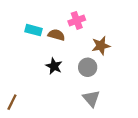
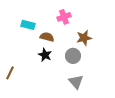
brown semicircle: (56, 35) -> (47, 37), moved
brown line: (12, 102) -> (10, 73), moved

